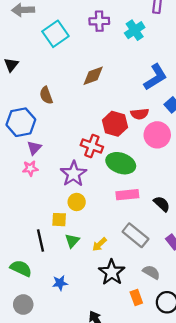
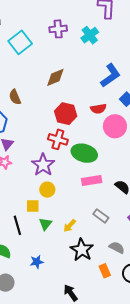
red hexagon: (115, 124) -> (66, 114), moved
gray rectangle: (135, 235) -> (101, 216), size x0.7

